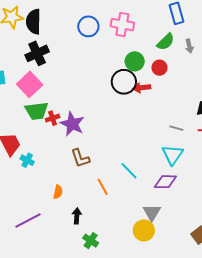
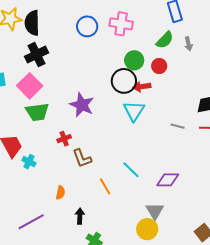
red cross: (53, 118) -> (64, 139), moved
purple star: (72, 124) -> (82, 105), moved
cyan triangle: (172, 155) -> (134, 111), moved

